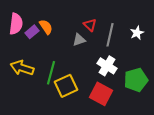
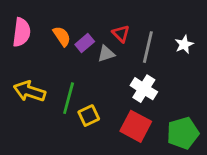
purple rectangle: (32, 32) -> (85, 43), moved
green pentagon: (136, 80) -> (183, 133), moved
yellow square: (66, 86) -> (89, 116), size x0.7

